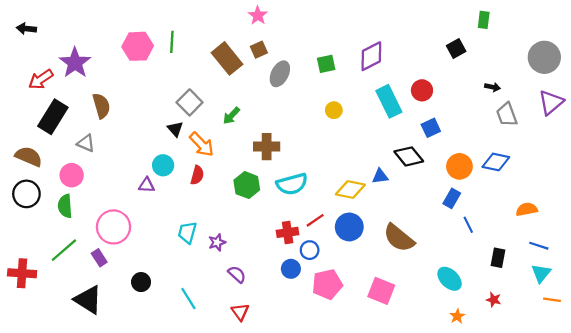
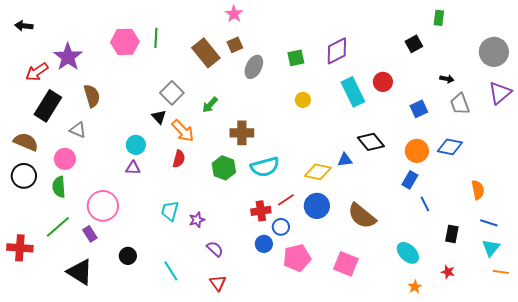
blue square: (431, 128) -> (419, 109), moved
cyan circle: (163, 165) -> (136, 145), moved
orange semicircle: (527, 209) -> (478, 190), turned 90

